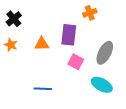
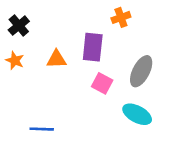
blue line: (43, 89) -> (42, 129), moved

